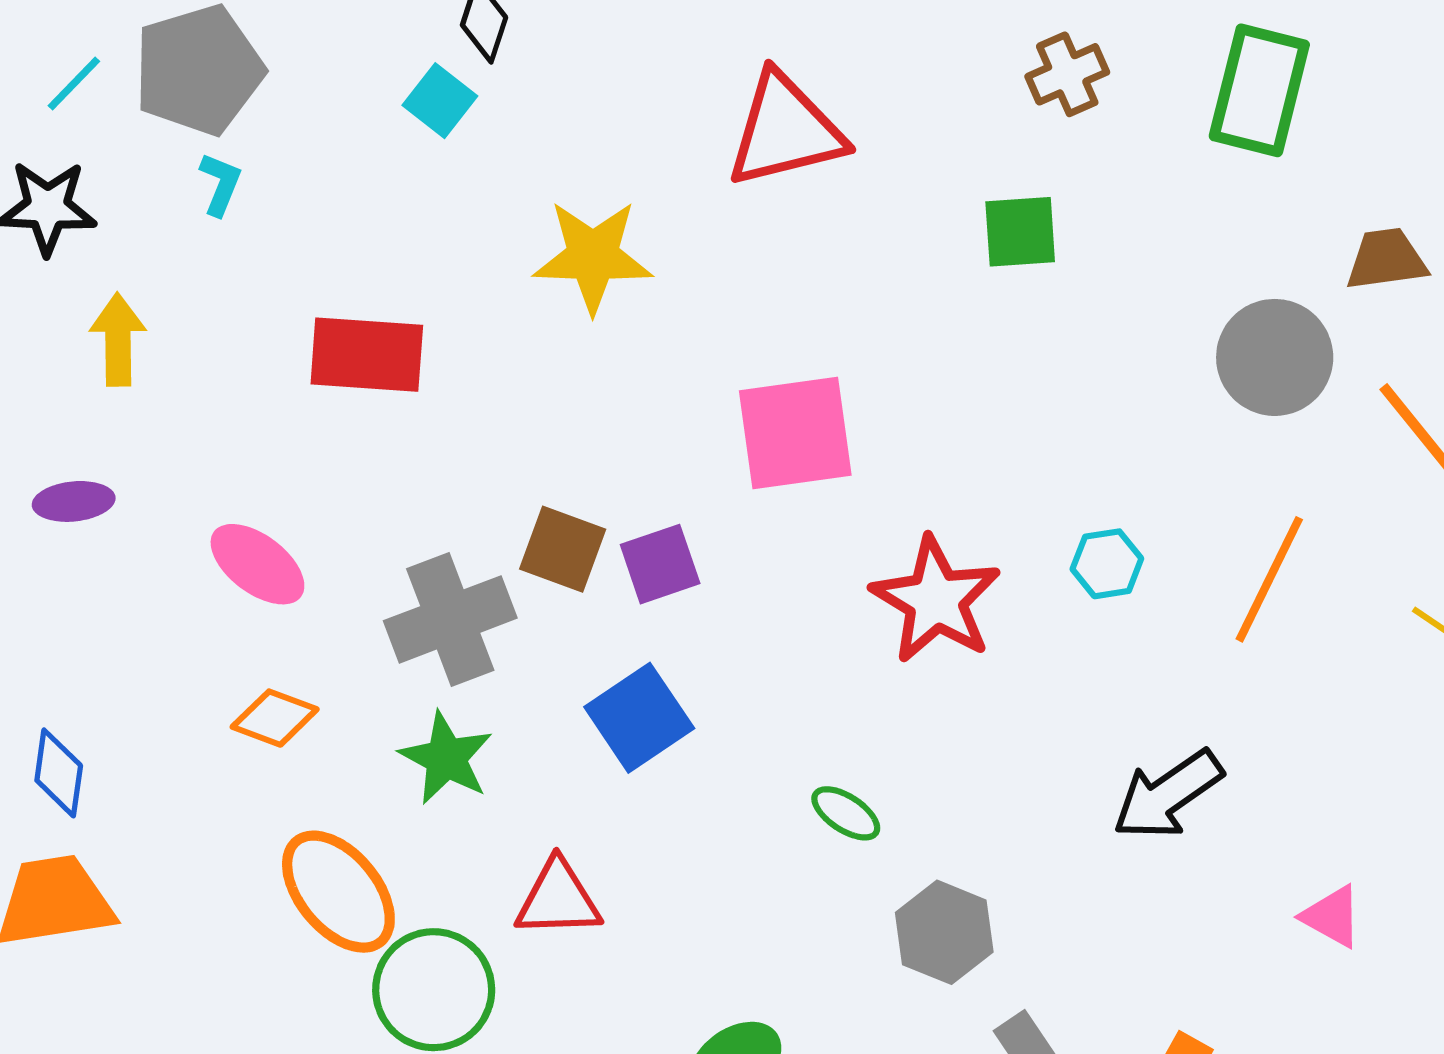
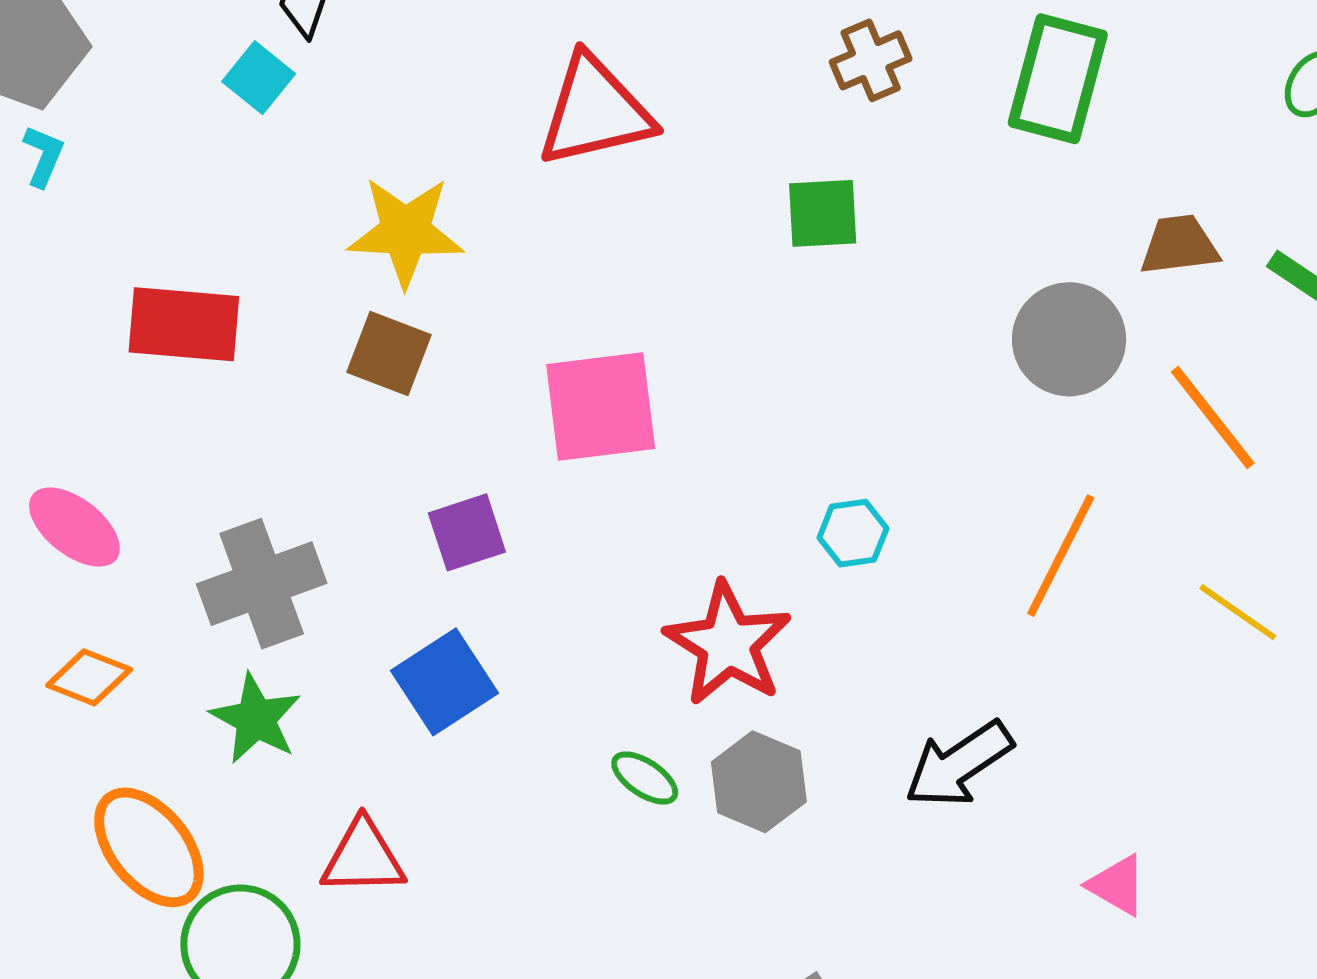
brown square: (563, 549) -> (389, 353), moved
cyan hexagon: (1107, 564) -> (853, 533), moved
red star: (936, 600) -> (728, 644), moved
gray hexagon: (944, 932) -> (759, 782), moved

